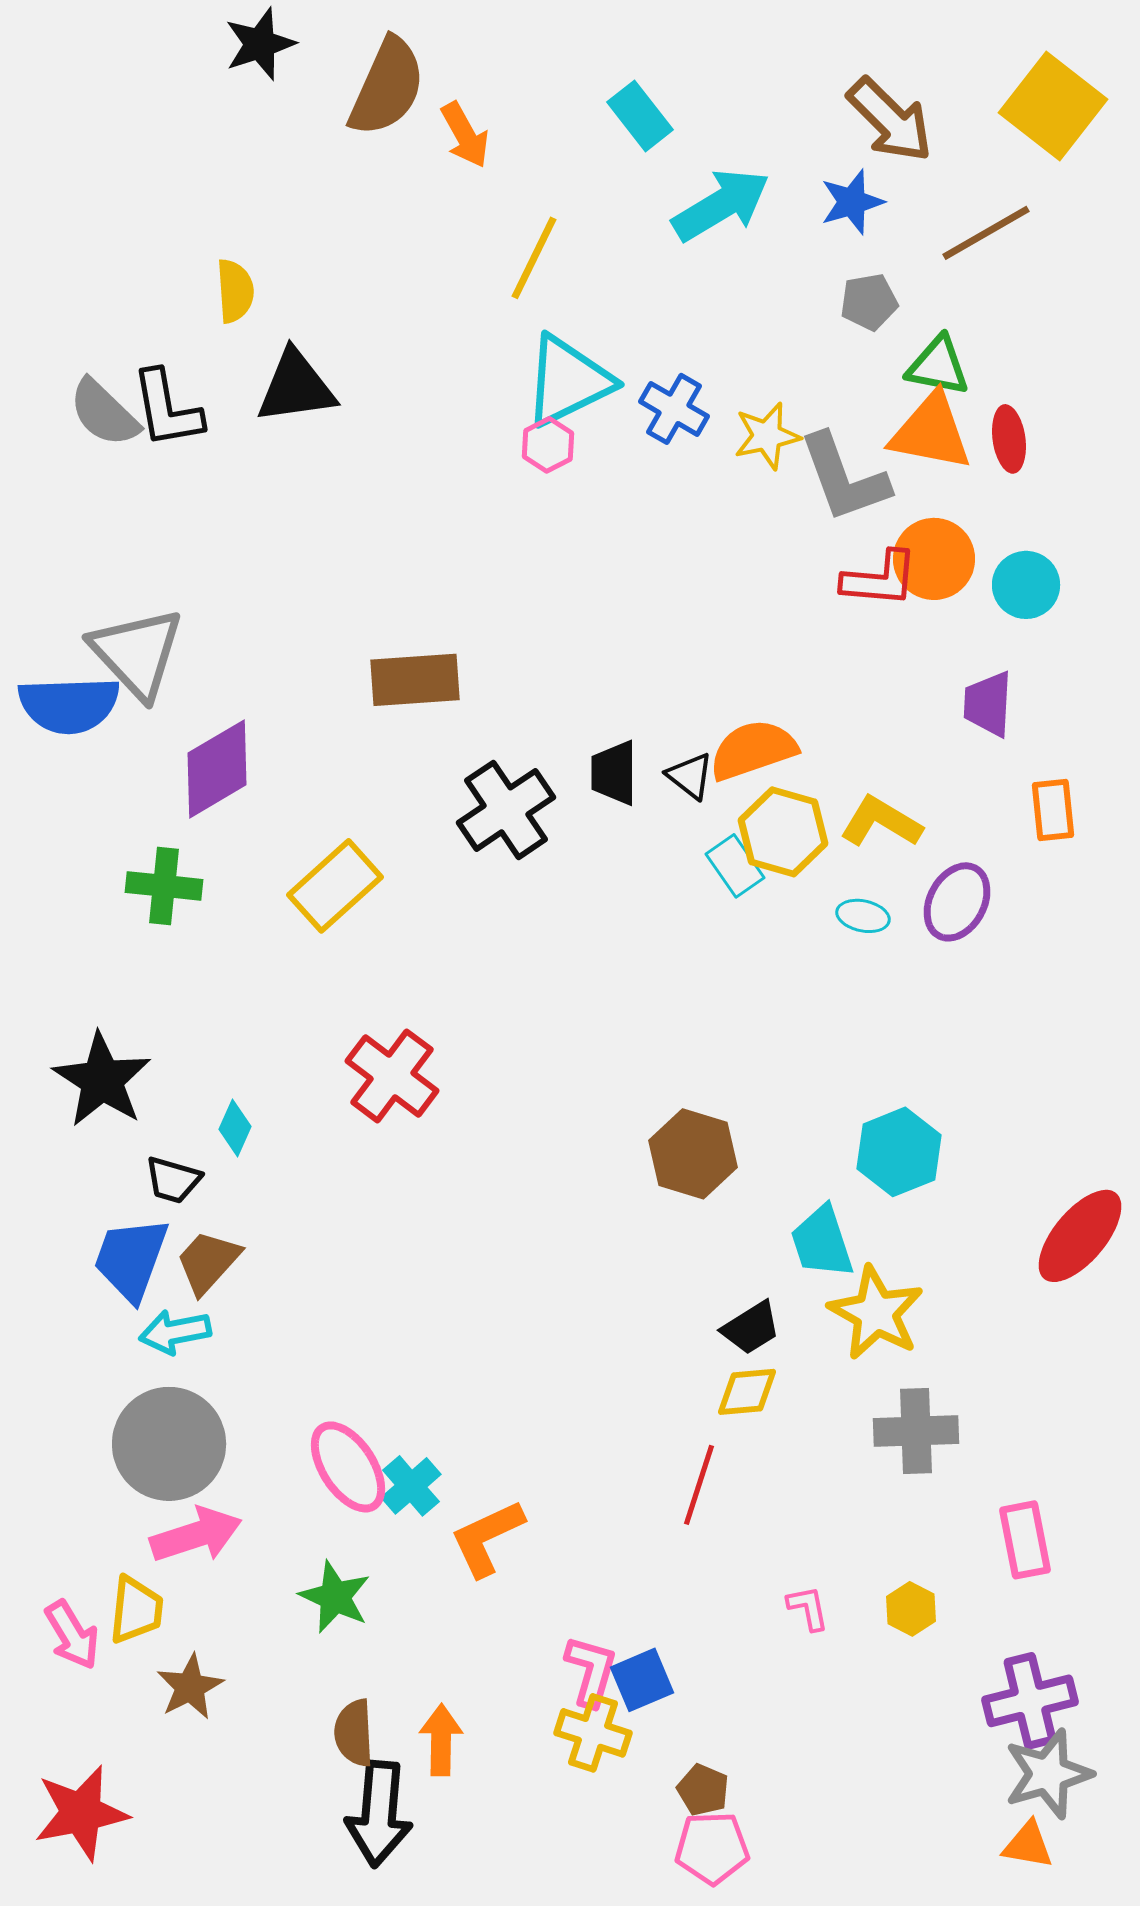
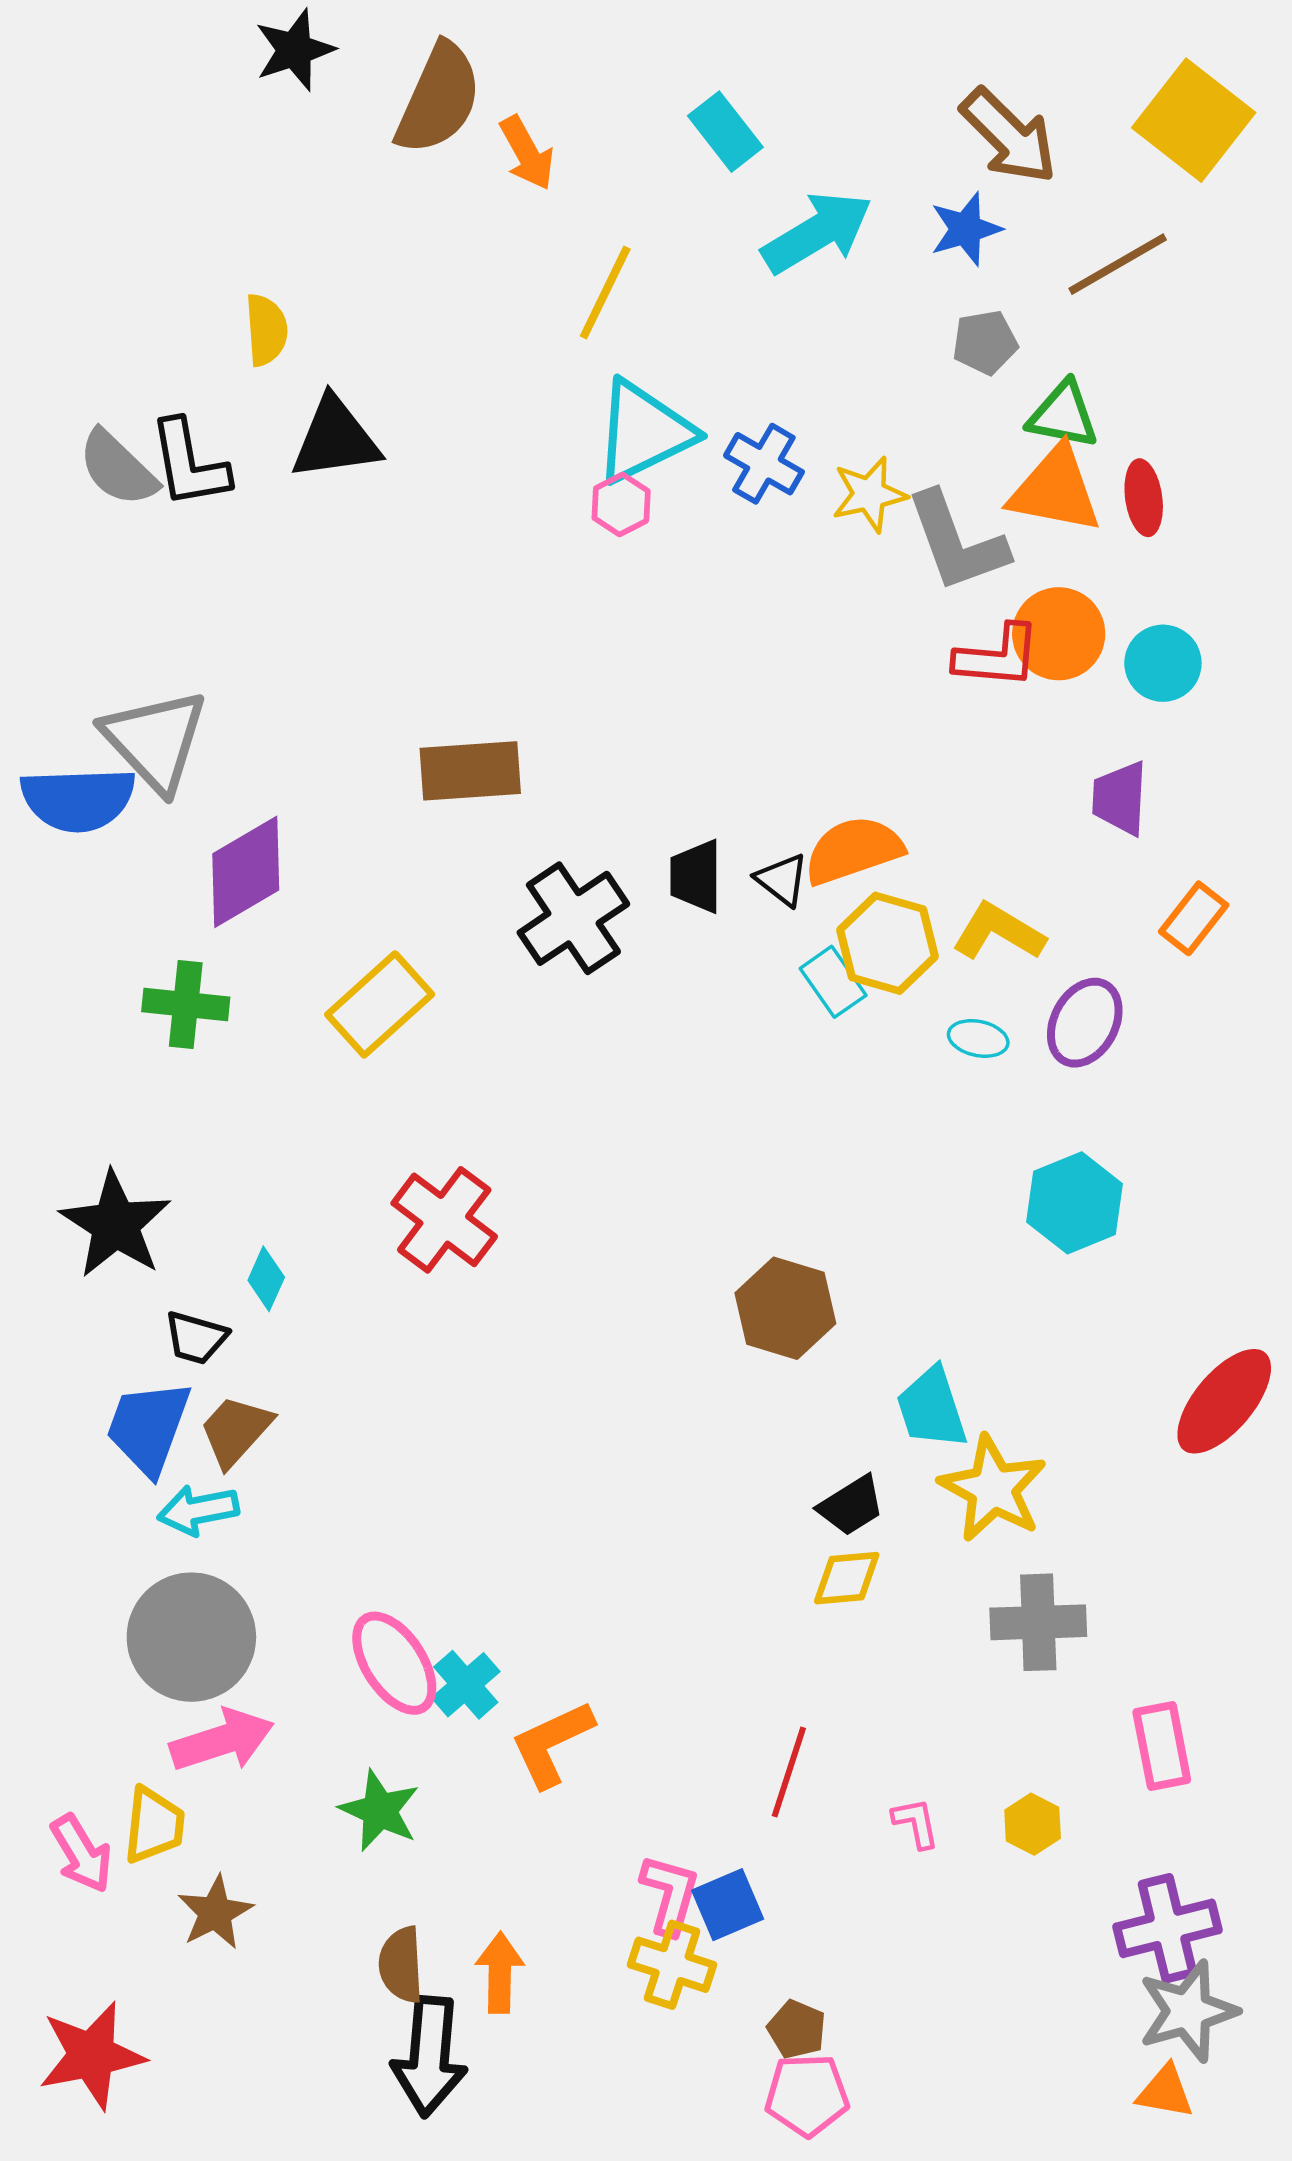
orange rectangle: (1053, 810) -> (1194, 918), turned 44
cyan hexagon: (899, 1152) -> (1075, 1203), moved
red line: (699, 1485) -> (789, 1772), moved

